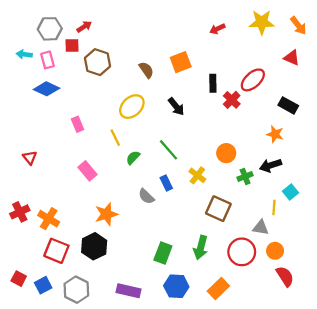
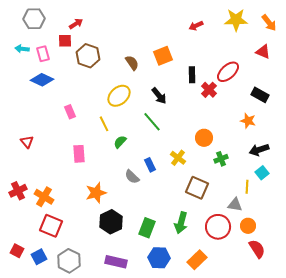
gray hexagon: (50, 29) -> (34, 19), moved
green line: (168, 150) -> (152, 122), moved
black arrow: (271, 165) -> (259, 150), moved
pink rectangle: (87, 171) -> (79, 154), turned 36
black hexagon: (94, 246) -> (111, 222), moved

